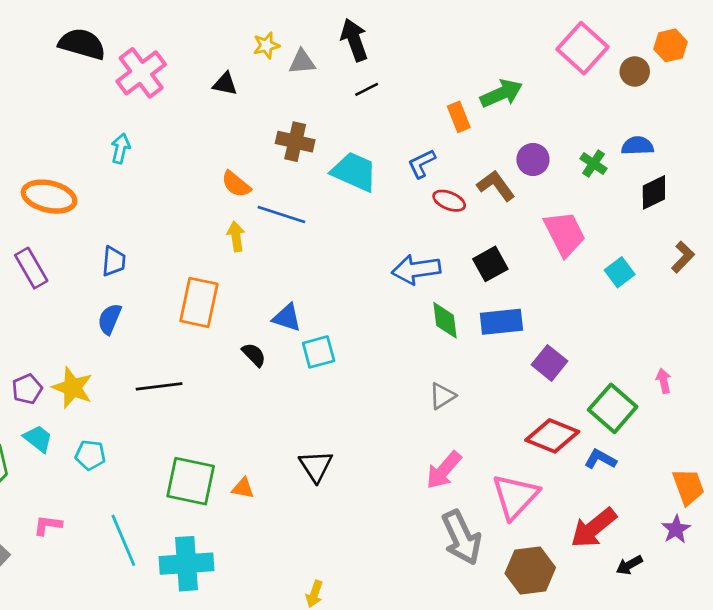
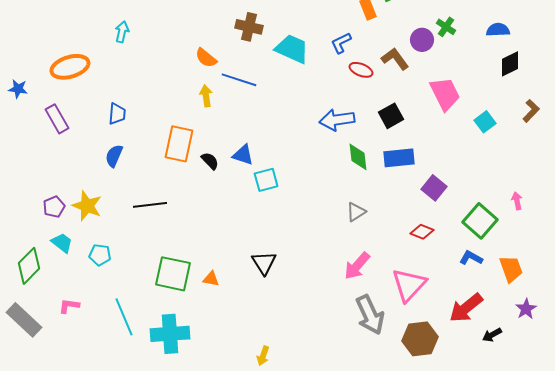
green cross: (593, 164) -> (446, 27), moved
orange ellipse: (49, 197) -> (70, 67), turned -30
black semicircle: (254, 355) -> (210, 161), moved
red diamond: (552, 436) -> (422, 232), moved, size x0.6
orange trapezoid: (688, 487) -> (511, 269), moved

